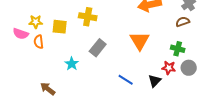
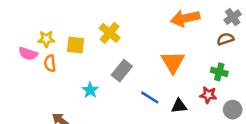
yellow cross: (88, 17) -> (110, 33), turned 30
gray circle: (189, 68) -> (233, 110), moved
blue line: (126, 80) -> (150, 97), moved
black triangle: (155, 81) -> (179, 106), moved, turned 40

